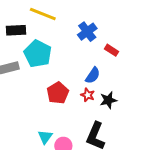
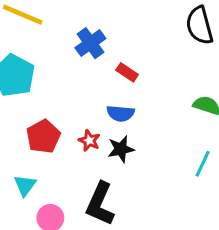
blue semicircle: (93, 75) -> (121, 113), moved, turned 60
cyan triangle: (45, 137) -> (25, 185), moved

